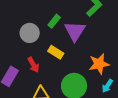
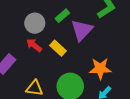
red arrow: (33, 65) -> (34, 45), moved, turned 147

